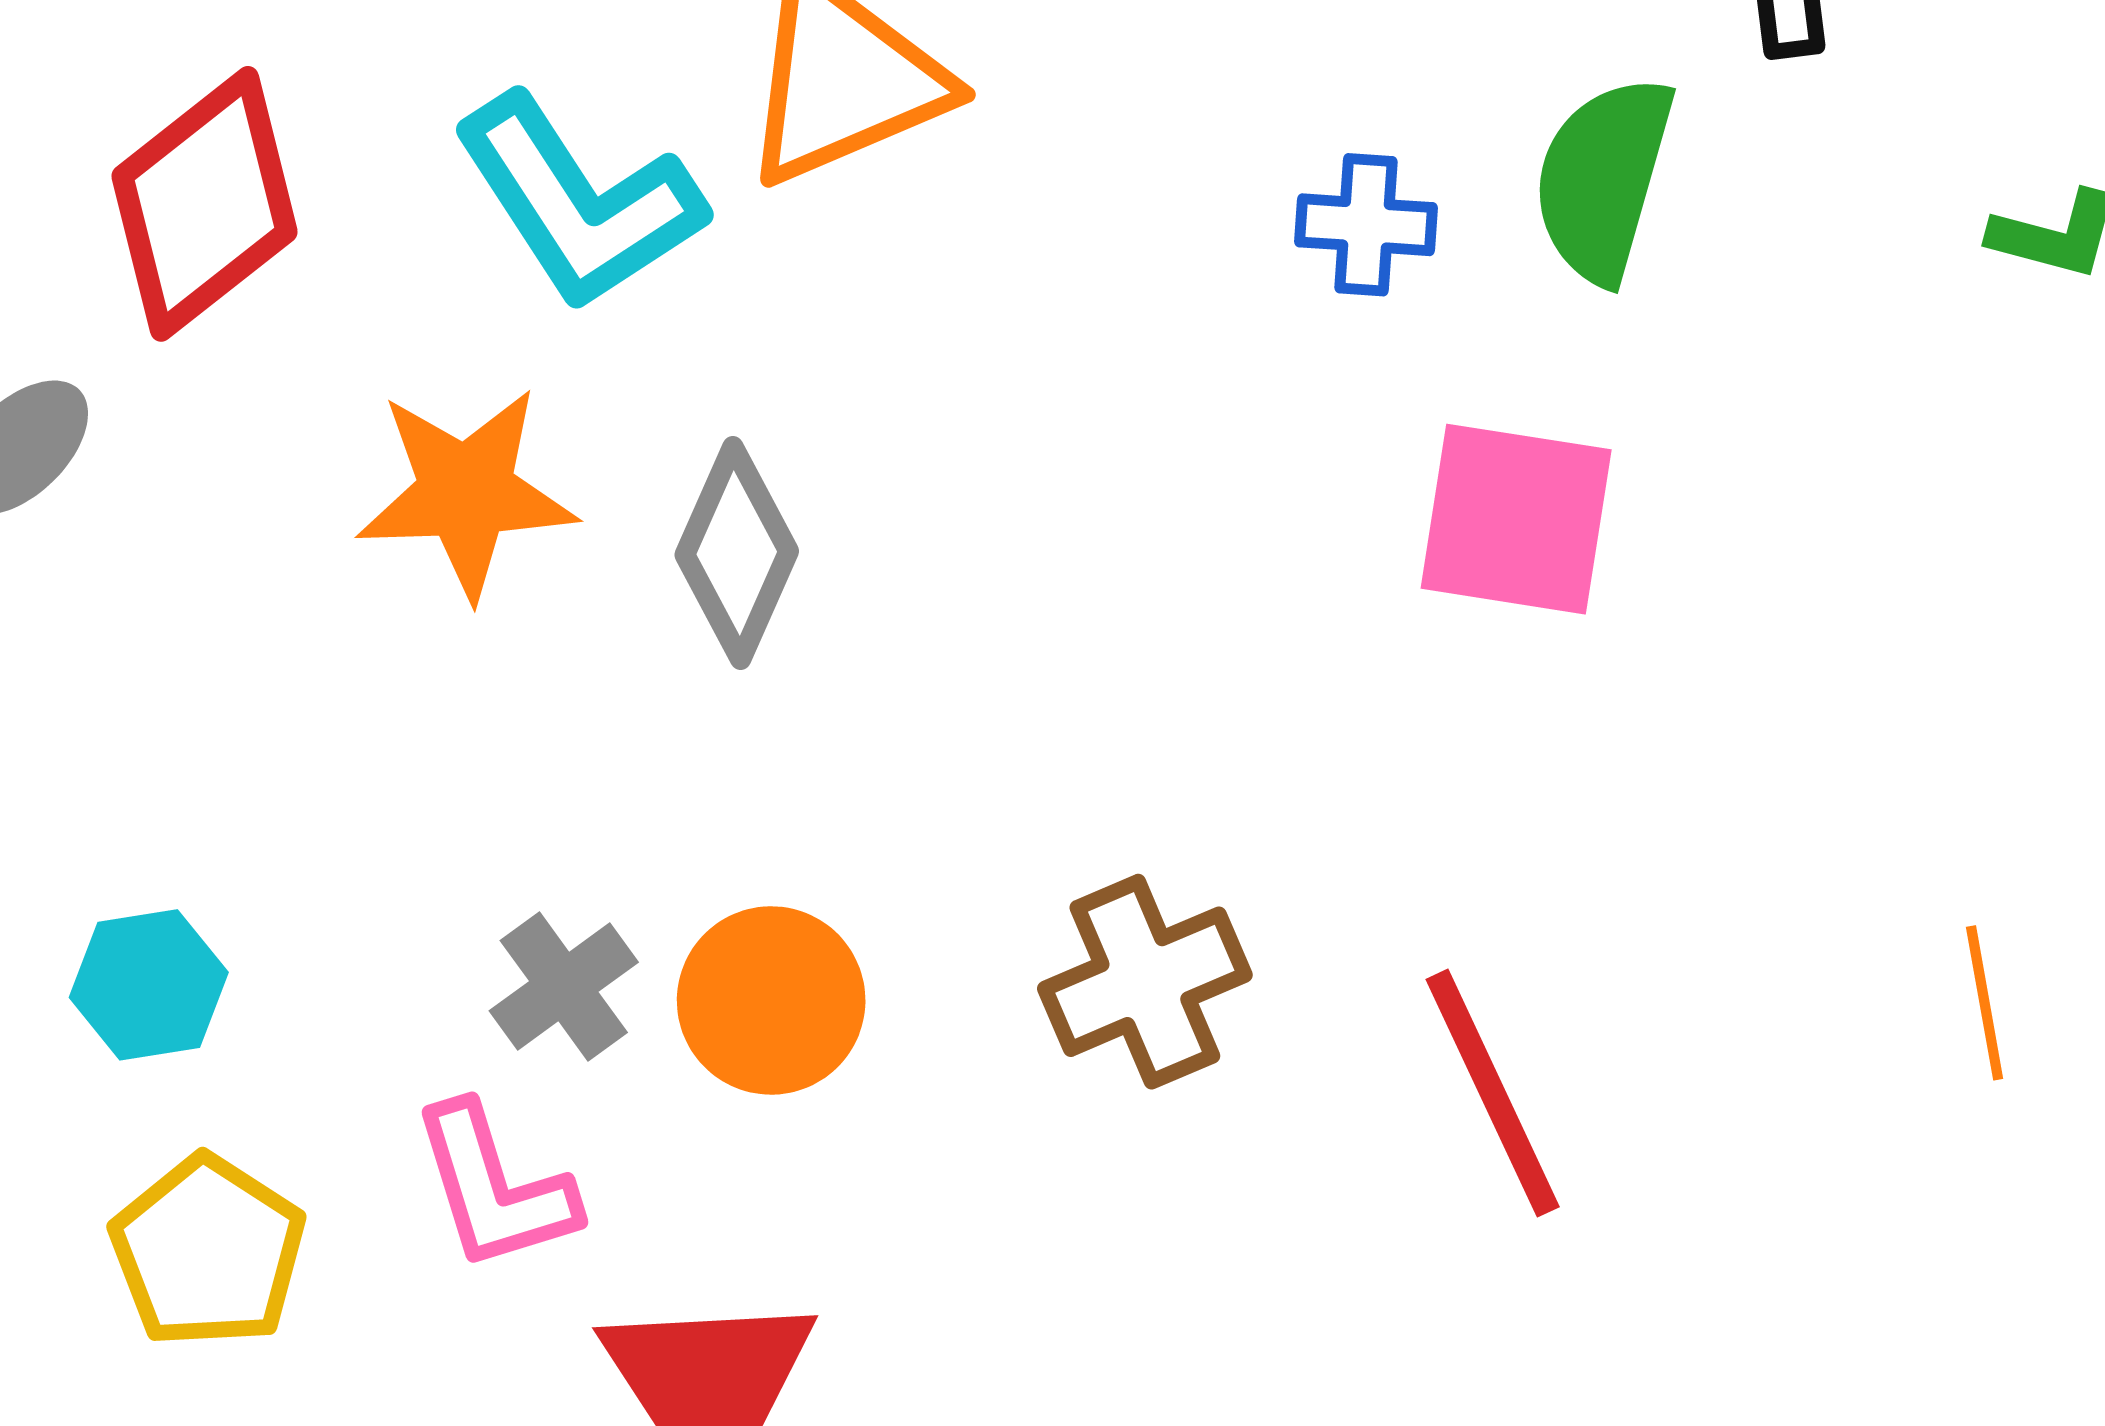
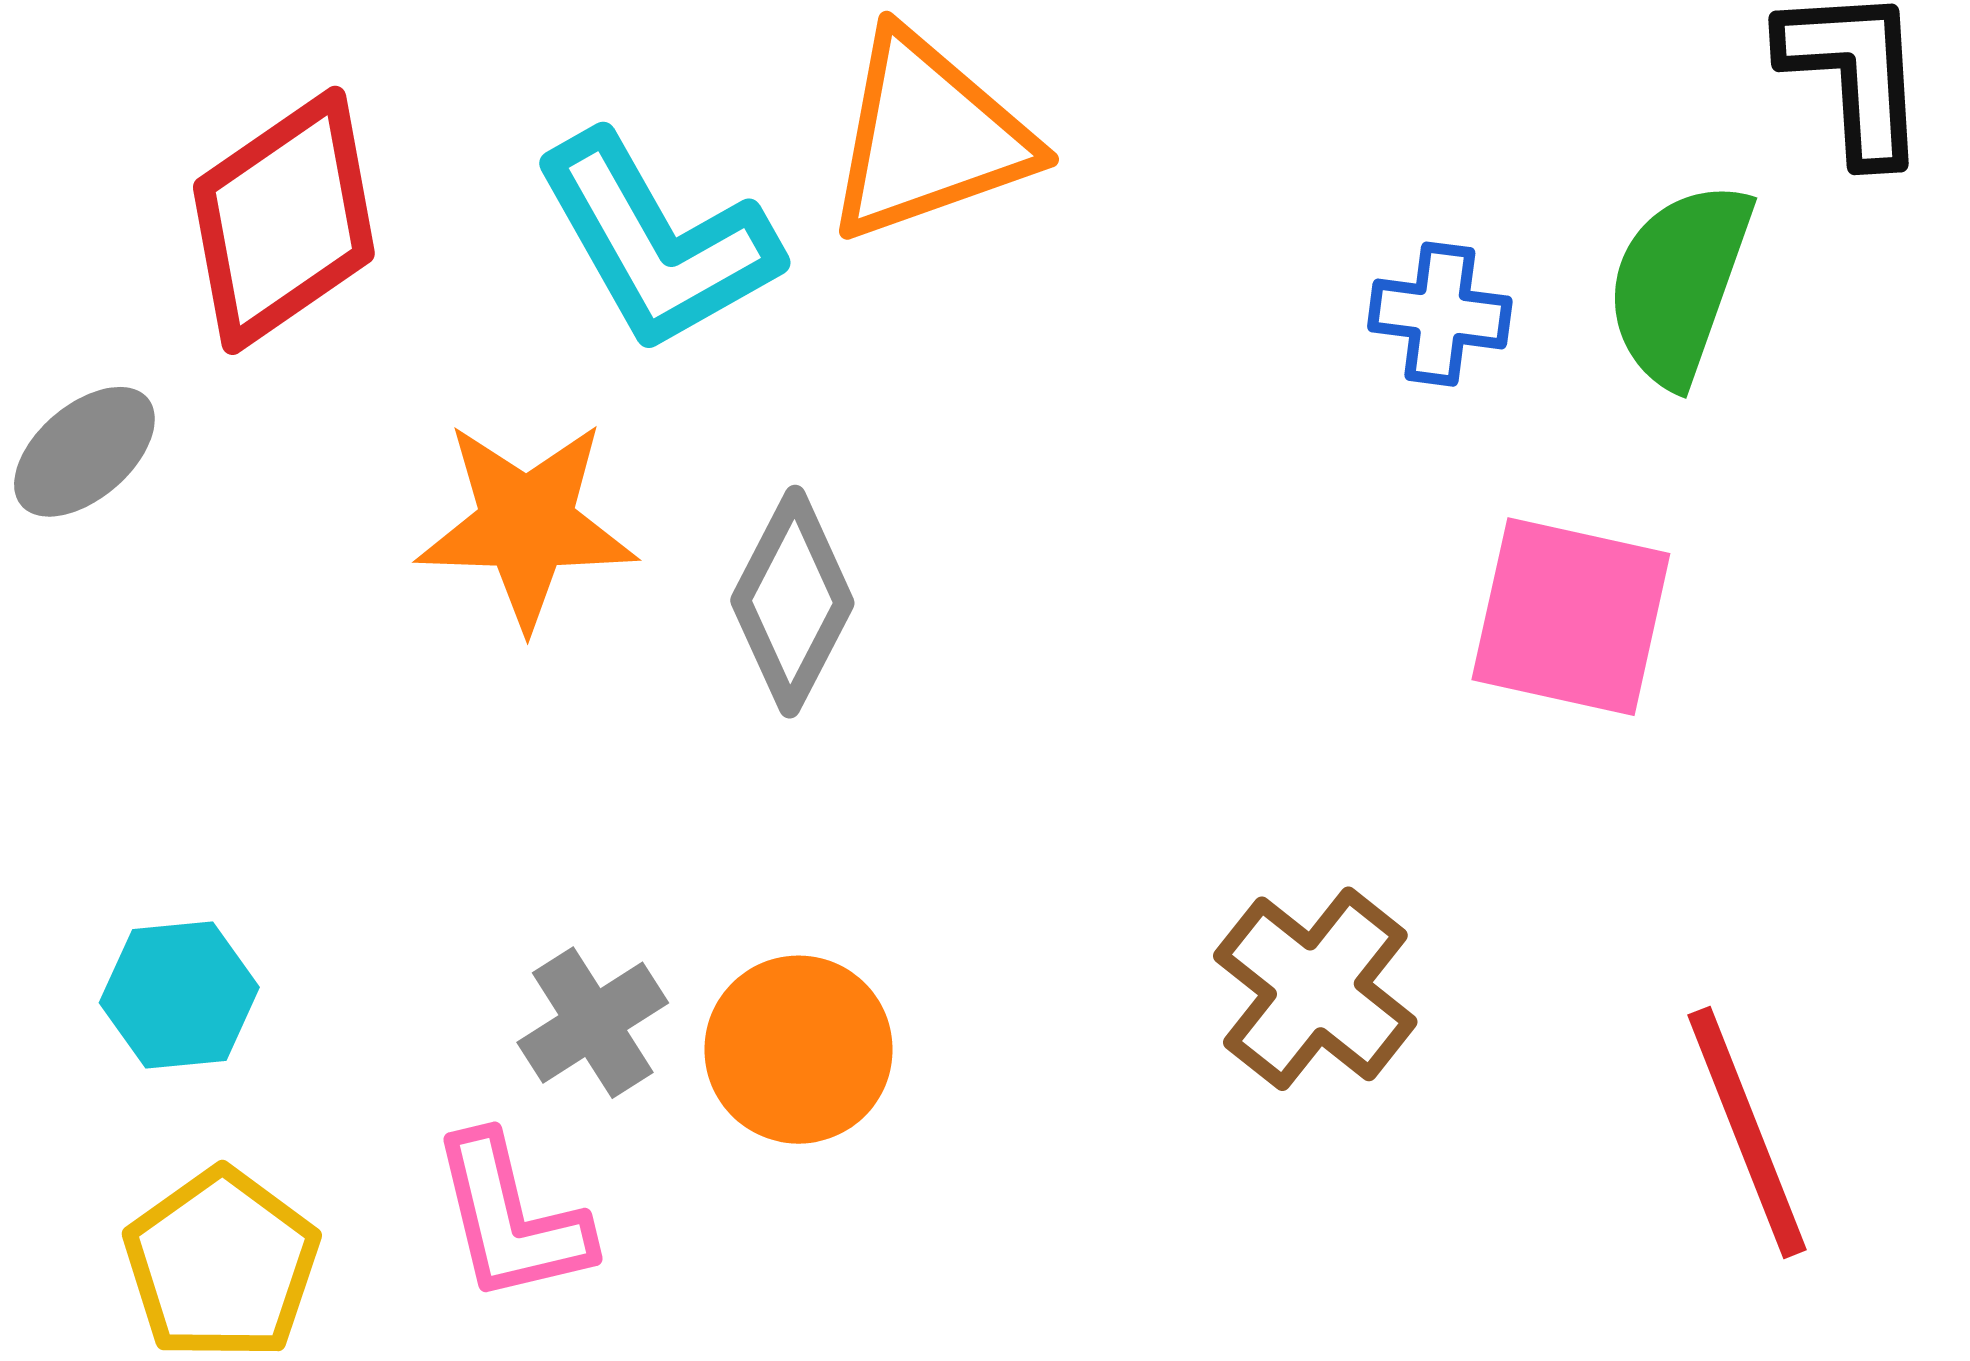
brown cross: (1145, 982) -> (1315, 989), moved, turned -32
red line: (1493, 1093) -> (1747, 1132), moved

